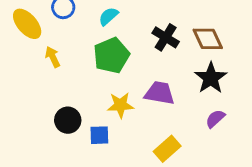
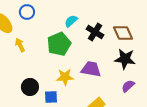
cyan semicircle: (108, 16) -> (71, 21), moved
black star: (211, 78) -> (125, 59), turned -30

